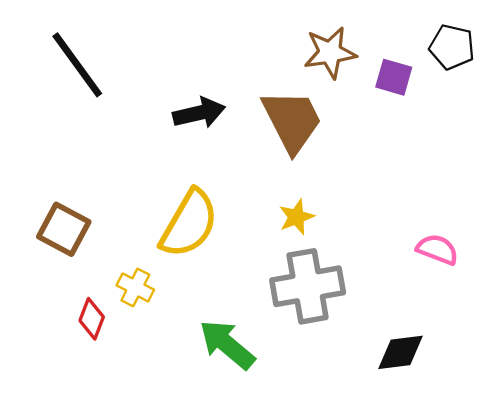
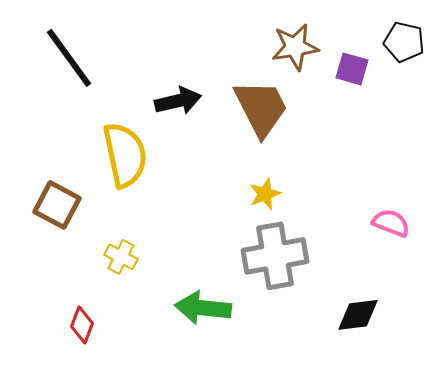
yellow semicircle: (189, 224) -> (125, 155), moved, turned -42
red diamond: (92, 319) -> (82, 325), moved
green arrow: (227, 345) -> (203, 308), turned -34

